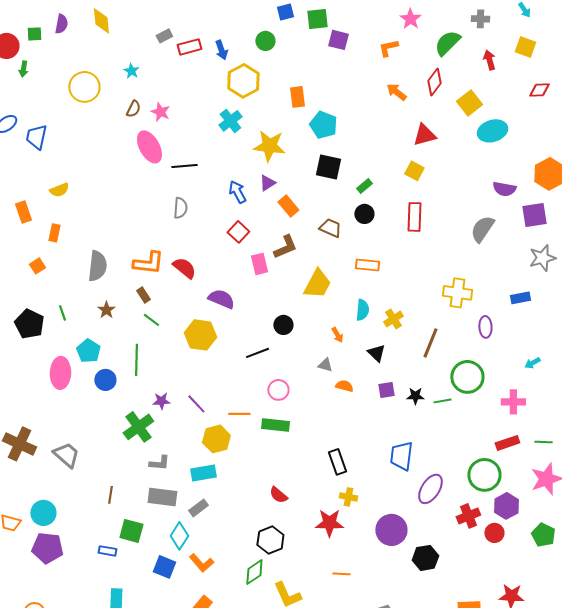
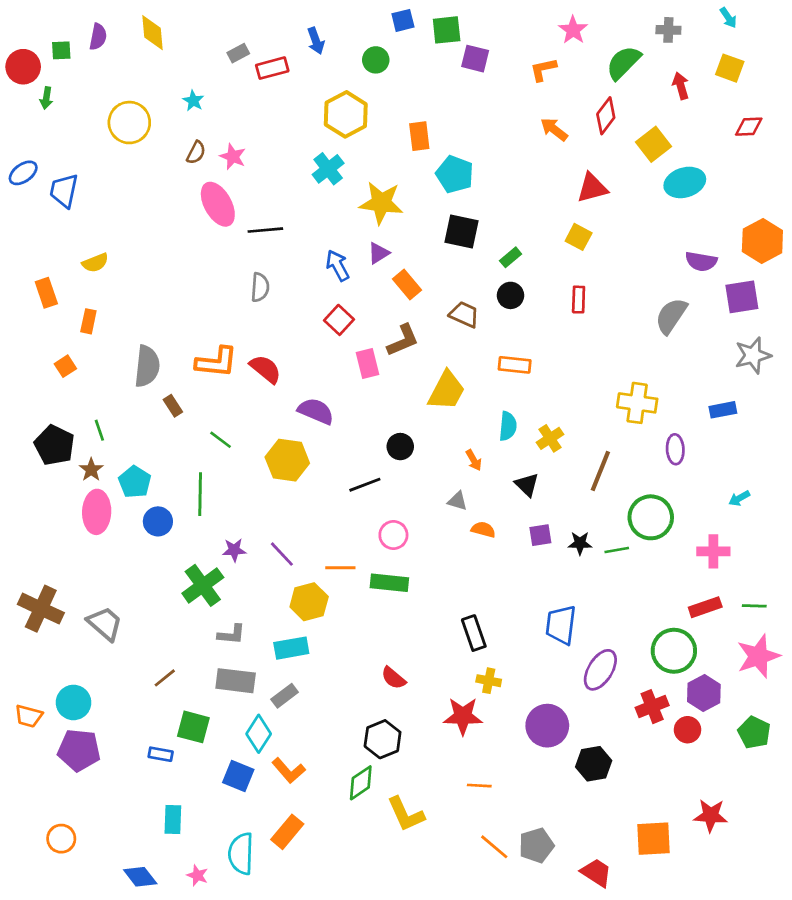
blue arrow: (221, 50) -> (316, 41), moved
red rectangle: (414, 217) -> (579, 300), size x0.7
brown rectangle: (143, 295) -> (173, 406), moved
brown star: (106, 310) -> (91, 470), moved
brown line: (110, 495) -> (165, 678), turned 42

